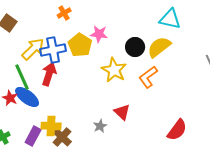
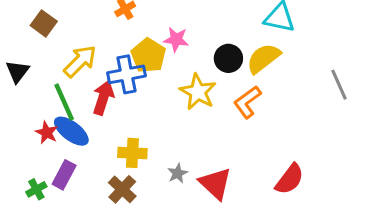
blue cross: (53, 50) -> (127, 74), moved
red triangle: (122, 112) -> (215, 184), moved, size x1.4
yellow cross: (51, 126) -> (132, 153), moved
purple rectangle: (33, 136) -> (64, 175), moved

